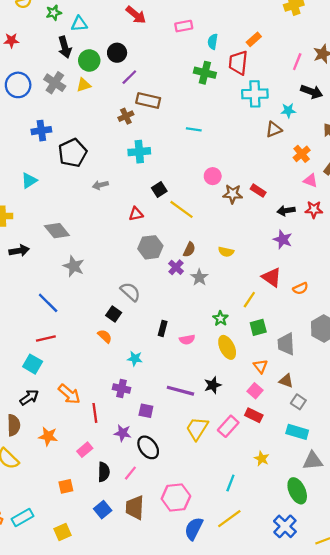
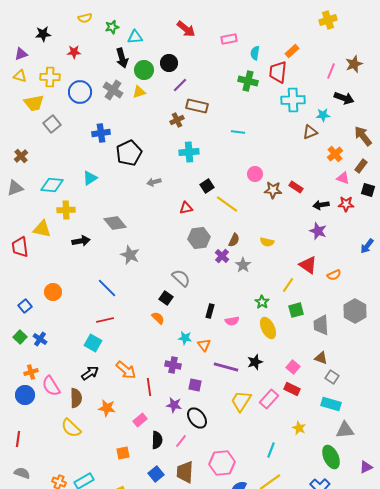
orange triangle: (260, 366) -> (204, 345), moved

